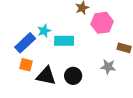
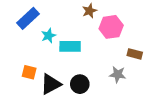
blue rectangle: (25, 43) -> (28, 18), moved
black triangle: (46, 76) -> (51, 84), turned -40

